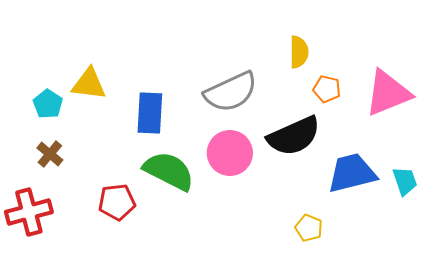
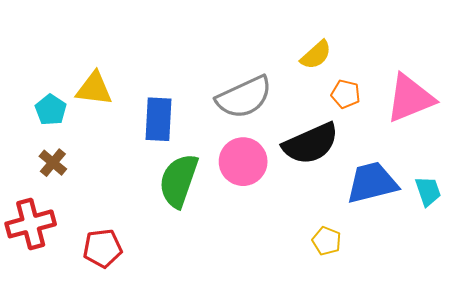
yellow semicircle: (299, 52) -> (316, 55), turned 48
green semicircle: (169, 171) -> (179, 181), turned -98
red pentagon: (117, 202) -> (103, 248), moved

